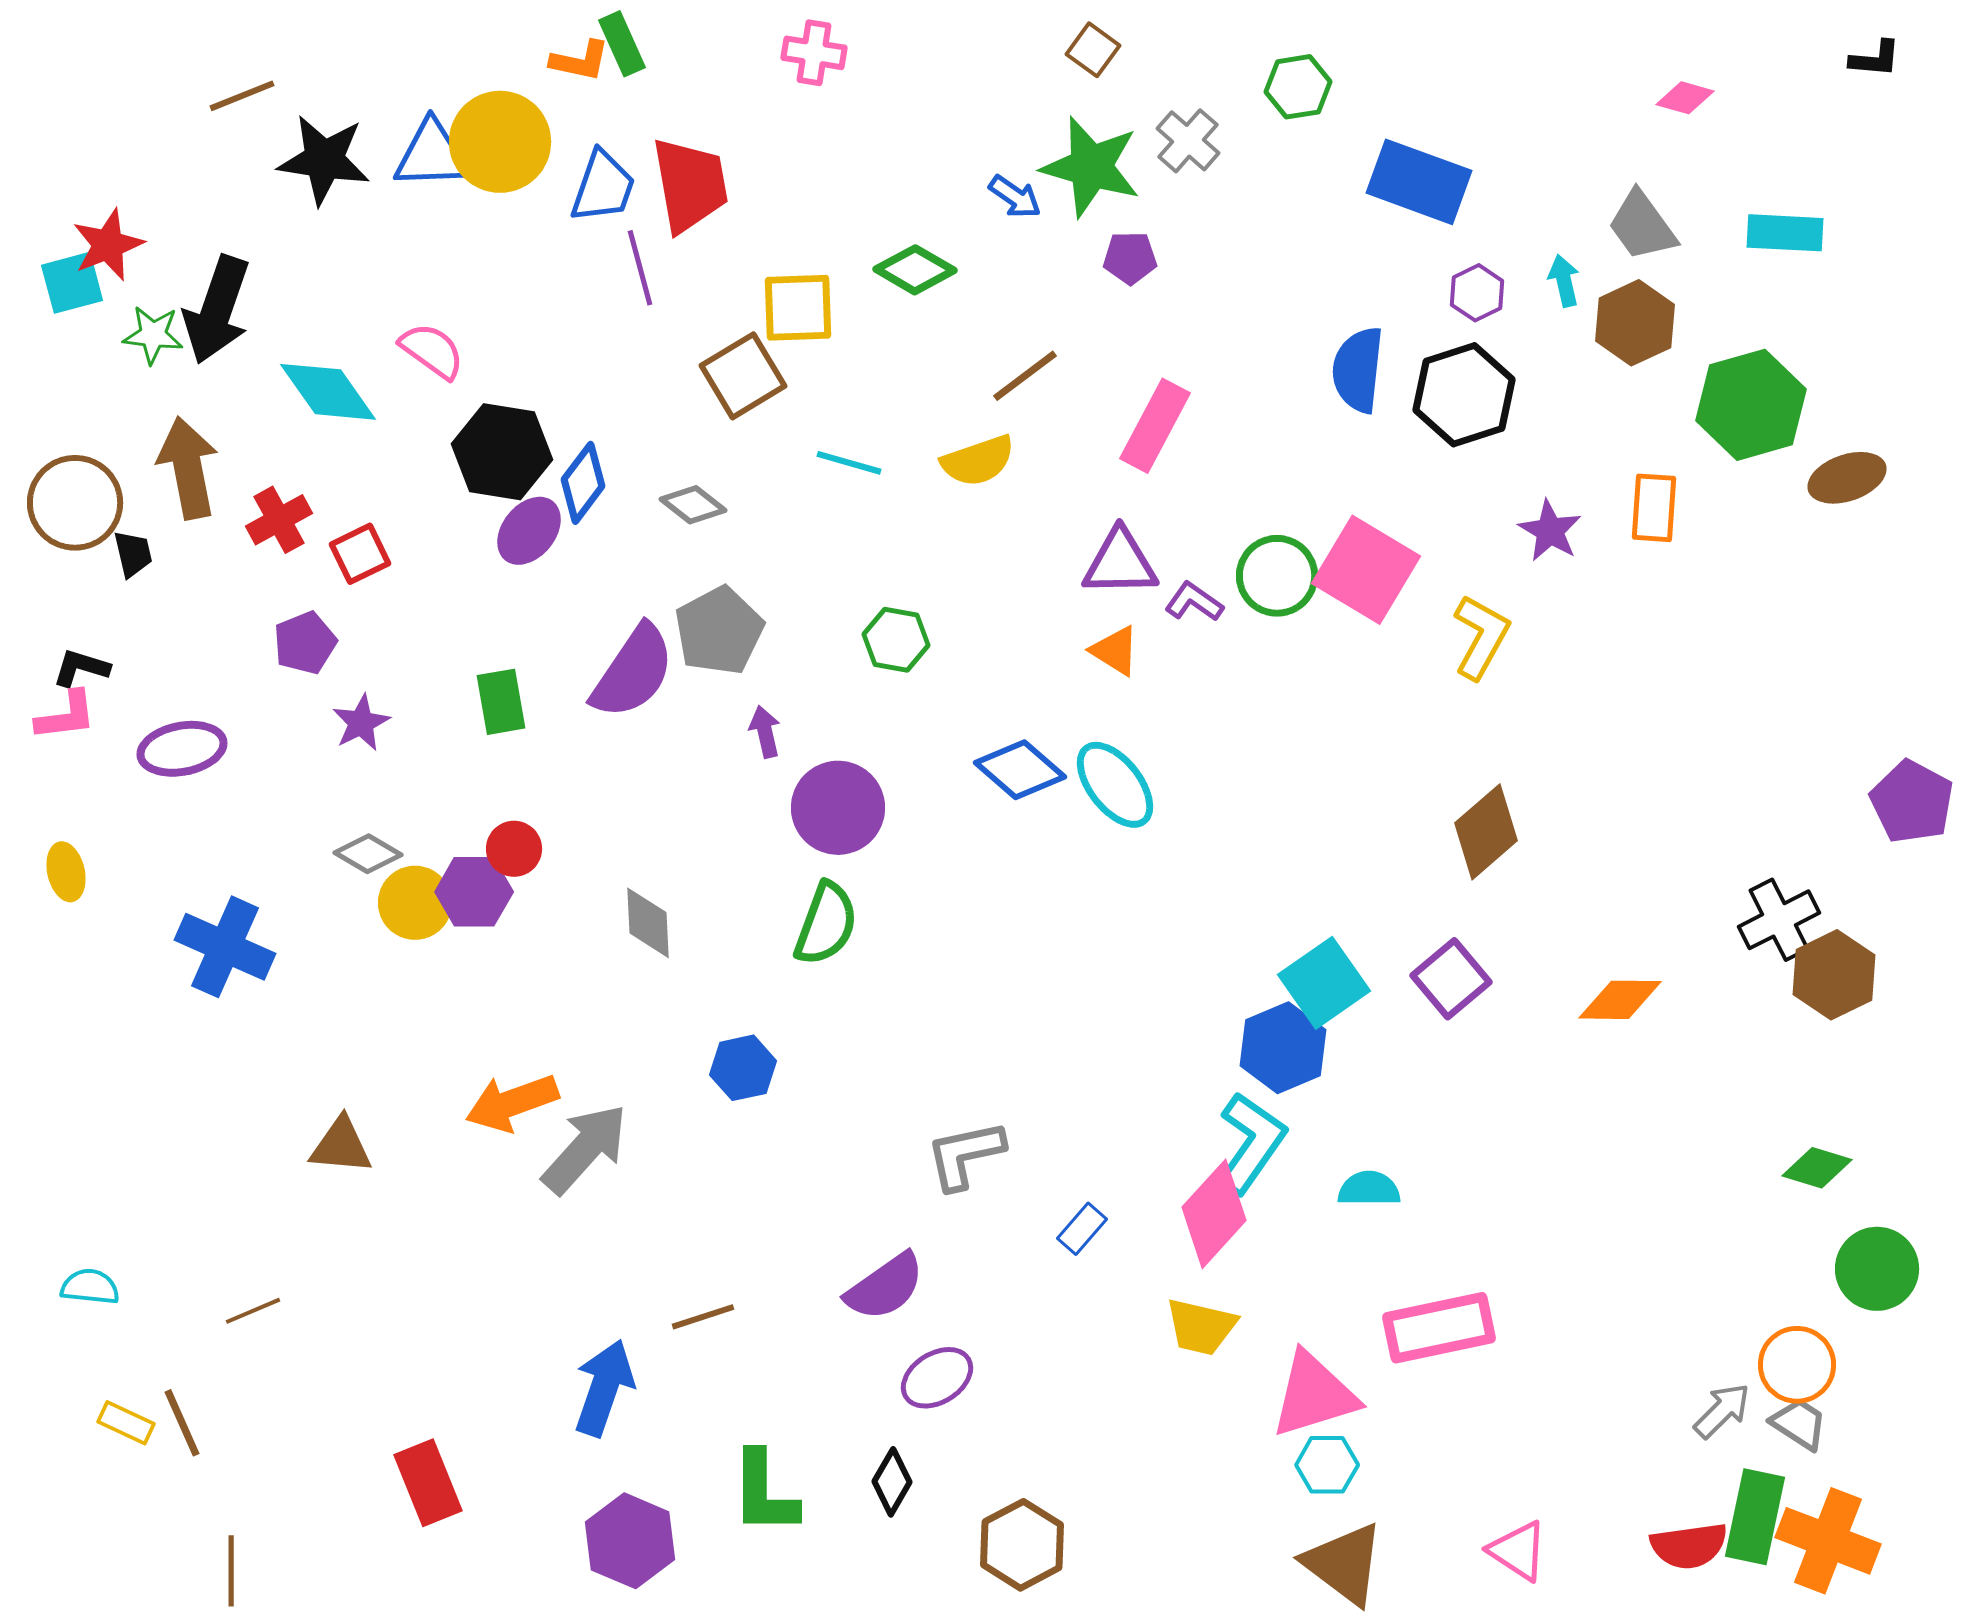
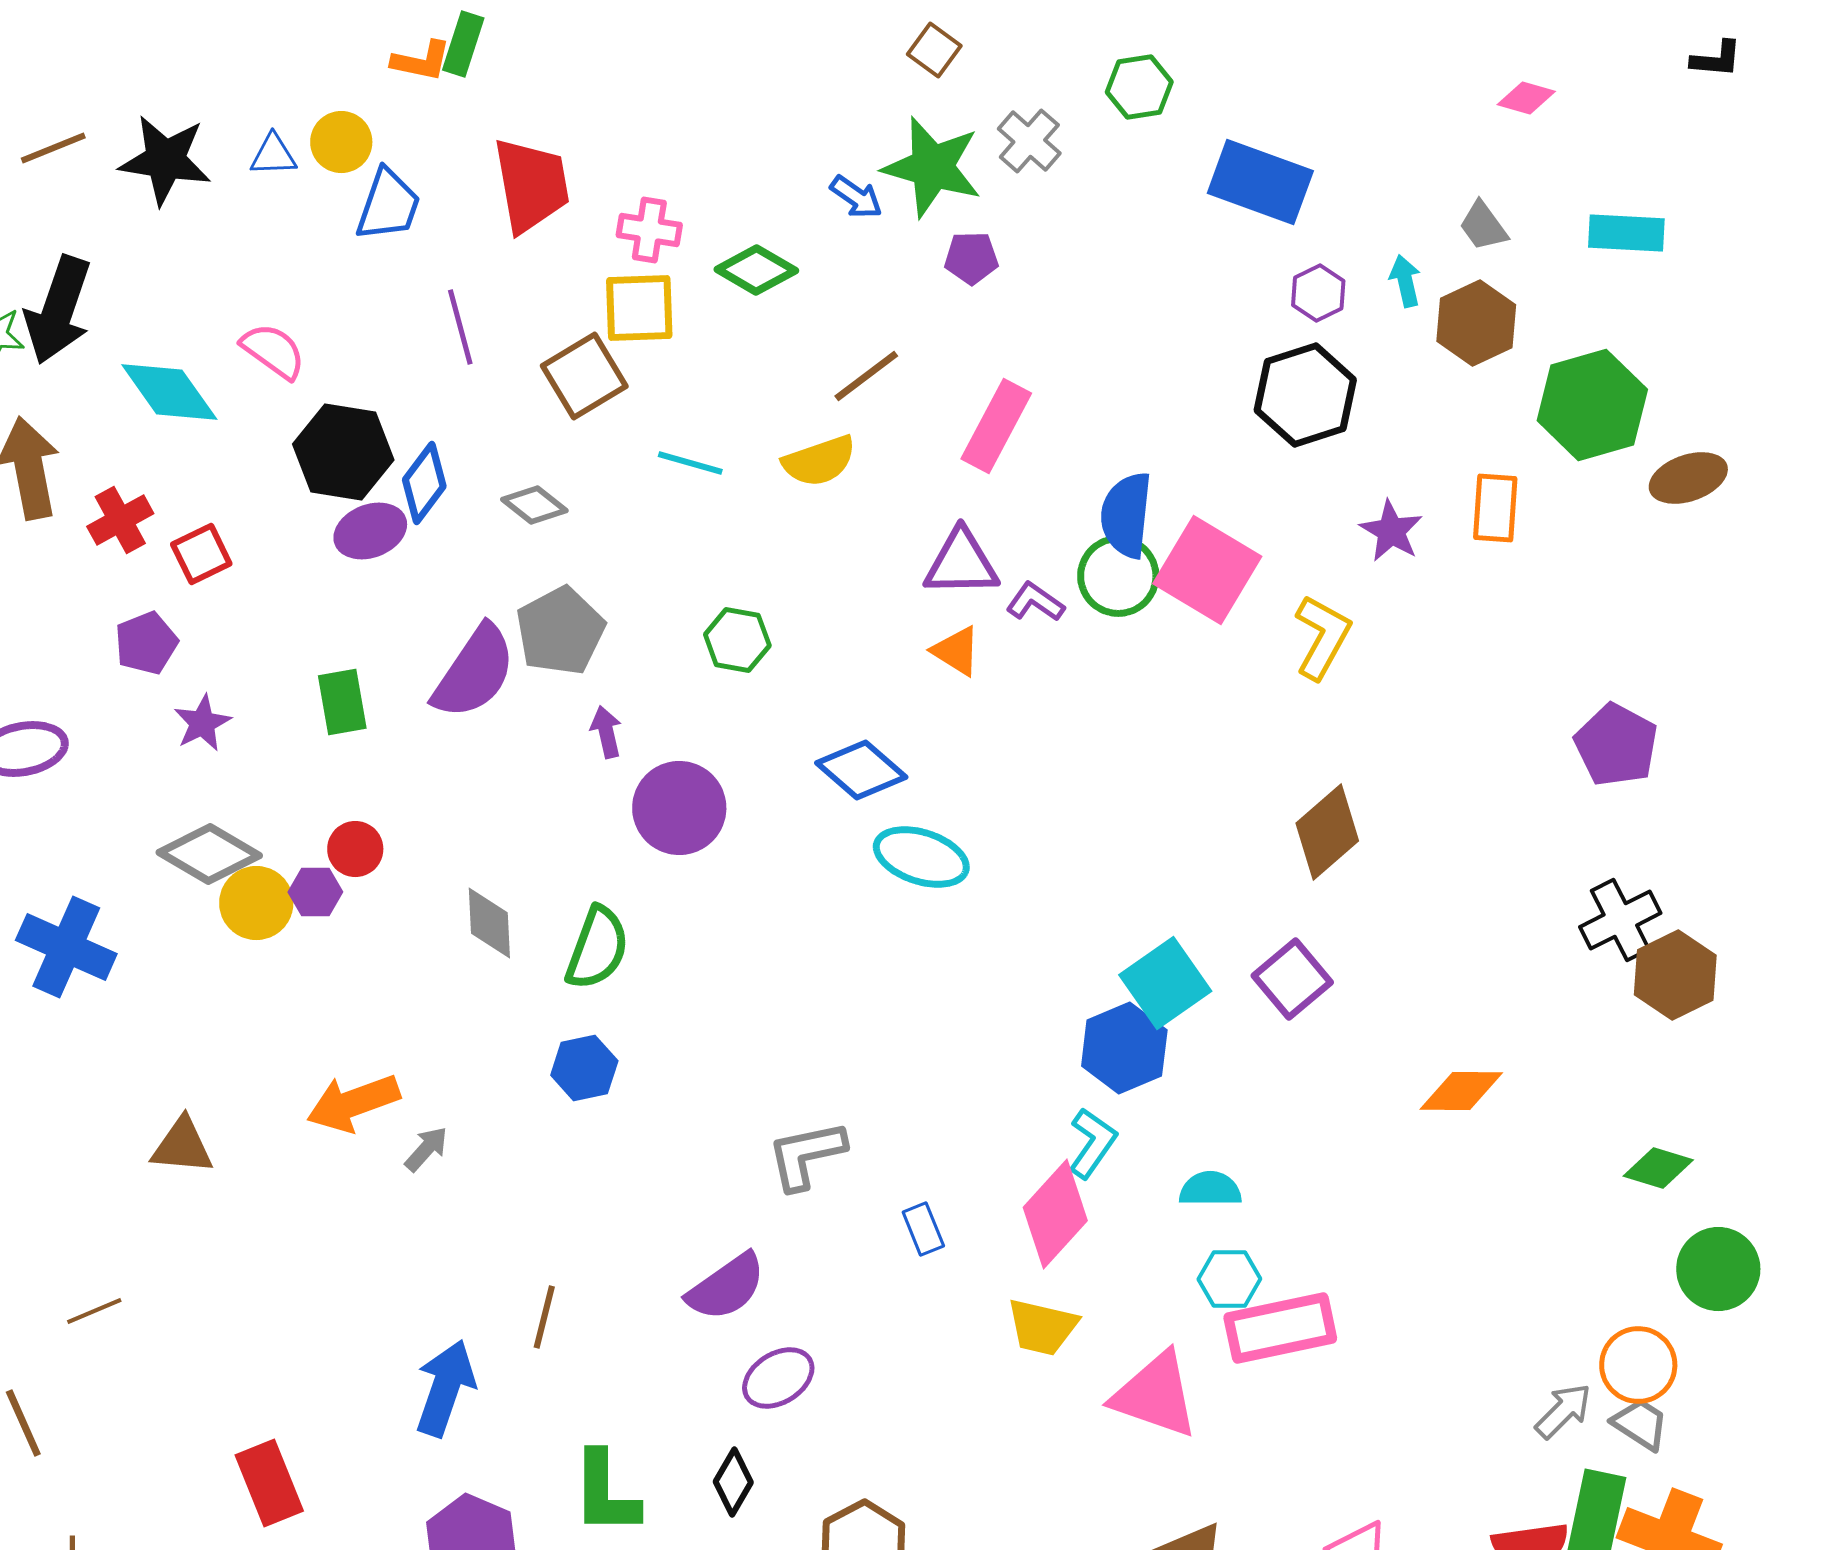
green rectangle: (622, 44) -> (463, 44), turned 42
pink cross: (814, 53) -> (649, 230), moved
brown line: (242, 96) -> (53, 148), moved
yellow circle: (500, 142) -> (341, 142), size x0.6
blue triangle: (432, 155) -> (273, 155), size x0.6
blue trapezoid: (603, 187) -> (388, 205), moved
gray trapezoid: (1642, 226) -> (1483, 226), size x0.7
purple line: (640, 268) -> (460, 327), moved
blue semicircle: (1358, 370) -> (1126, 515), moved
purple ellipse: (529, 531) -> (370, 531), turned 30
cyan ellipse: (1115, 785) -> (921, 857), moved, turned -34
purple pentagon: (1912, 802) -> (1616, 745), moved
gray diamond: (368, 854) -> (209, 854), size x1.5
purple hexagon: (474, 892) -> (315, 892), size x0.7
green semicircle: (826, 924) -> (597, 948), moved
orange diamond: (1620, 1000) -> (1461, 1091), moved
cyan L-shape: (1251, 1143) -> (1092, 1143), size x0.7
gray arrow: (585, 1149) -> (426, 1149), size x0.5
blue rectangle: (1082, 1229) -> (923, 1229), turned -63
brown line: (703, 1317) -> (544, 1317), turned -58
pink triangle: (1314, 1395) -> (1155, 1395), turned 36
cyan hexagon: (1327, 1465) -> (1229, 1279), moved

